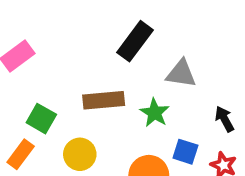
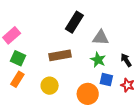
green star: (155, 113) -> (98, 60), moved
green square: (41, 119) -> (18, 58), moved
orange rectangle: (21, 154) -> (17, 79), moved

